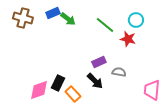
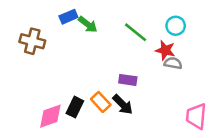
brown cross: (23, 18) -> (32, 41), moved
purple rectangle: (99, 62) -> (128, 80), turned 32
gray semicircle: (119, 72) -> (173, 63), moved
orange rectangle: (73, 94) -> (101, 102), moved

